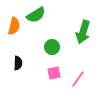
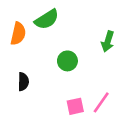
green arrow: (83, 32) -> (108, 41), size x0.7
pink square: (54, 73) -> (75, 106), moved

